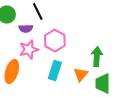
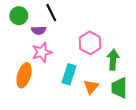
pink hexagon: (55, 41) -> (90, 43), moved
orange triangle: (81, 75) -> (91, 87), moved

